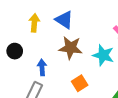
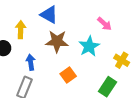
yellow arrow: (34, 23) -> (21, 30), moved
cyan star: (103, 55) -> (89, 46), turned 30

